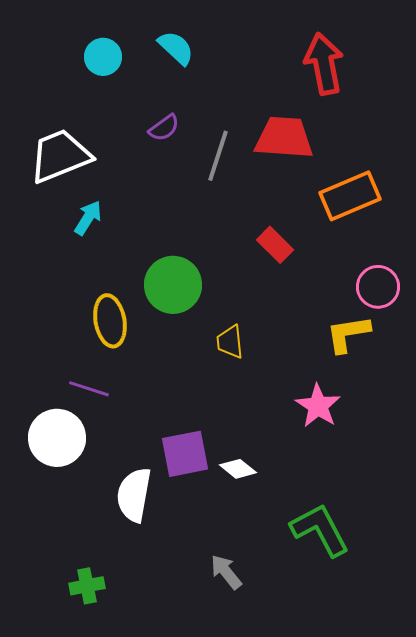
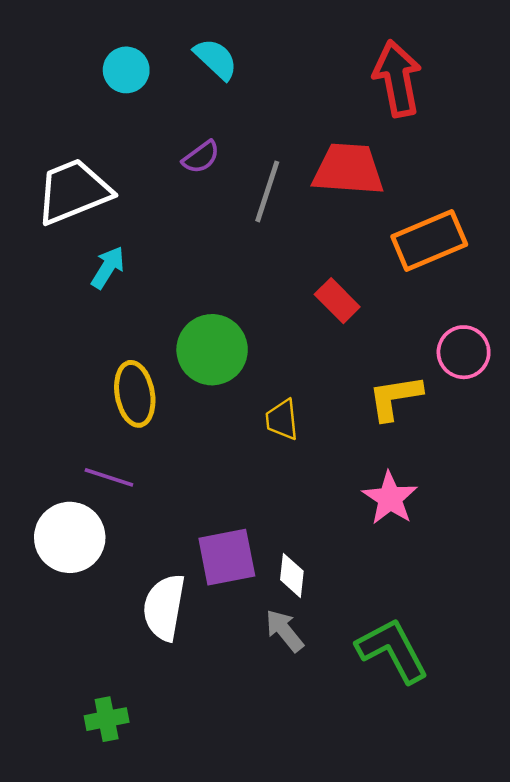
yellow L-shape: (348, 334) -> (395, 398), moved
white diamond: (238, 469) -> (292, 575), turned 57
gray arrow: (226, 572) -> (284, 631), moved

